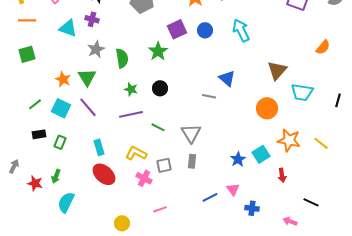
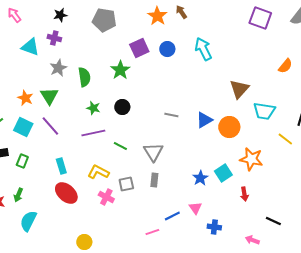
blue triangle: (227, 78) -> (204, 120), moved, turned 48
yellow line: (321, 143) -> (285, 139), moved
pink line: (160, 209) -> (152, 232), moved

